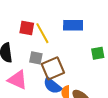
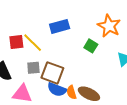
green square: (98, 53) -> (91, 46), turned -32
brown square: (53, 68) -> (52, 73), turned -30

